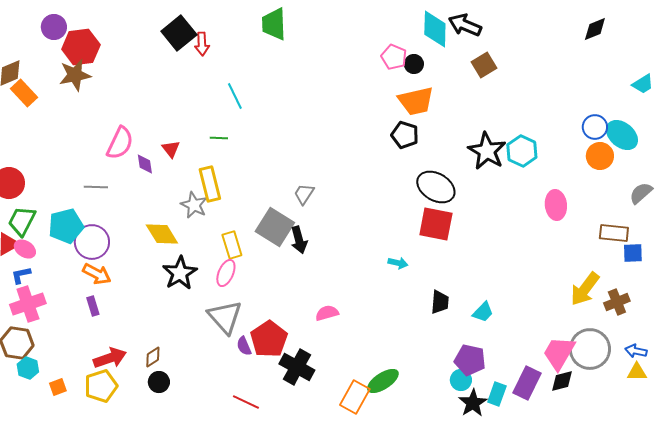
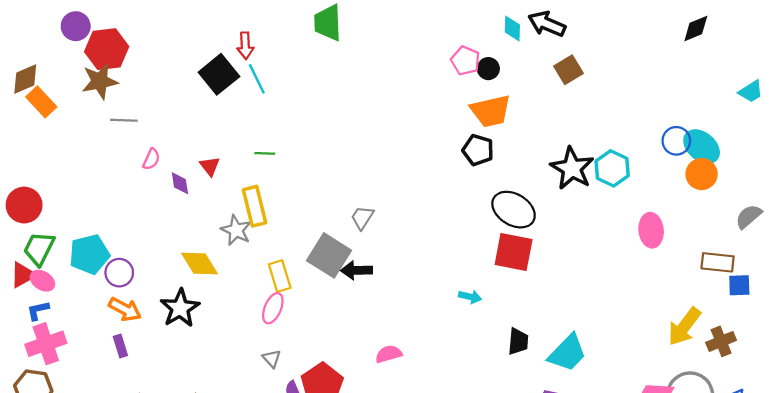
cyan diamond: (435, 29) -> (512, 28), size x0.6
black square: (179, 33) -> (219, 74), moved
cyan line: (235, 96) -> (257, 79), moved
blue circle: (595, 127) -> (676, 141), moved
cyan ellipse: (622, 135) -> (702, 147), moved
pink semicircle: (120, 143) -> (151, 159), size x0.6
gray line: (96, 187) -> (124, 120), moved
black arrow: (299, 240) -> (357, 270), turned 104
purple circle: (92, 242) -> (119, 273), size x0.7
black star: (180, 273) -> (180, 308), moved
cyan trapezoid: (483, 312) -> (567, 353), size x1.6
gray triangle: (225, 317) -> (272, 359), size x0.5

